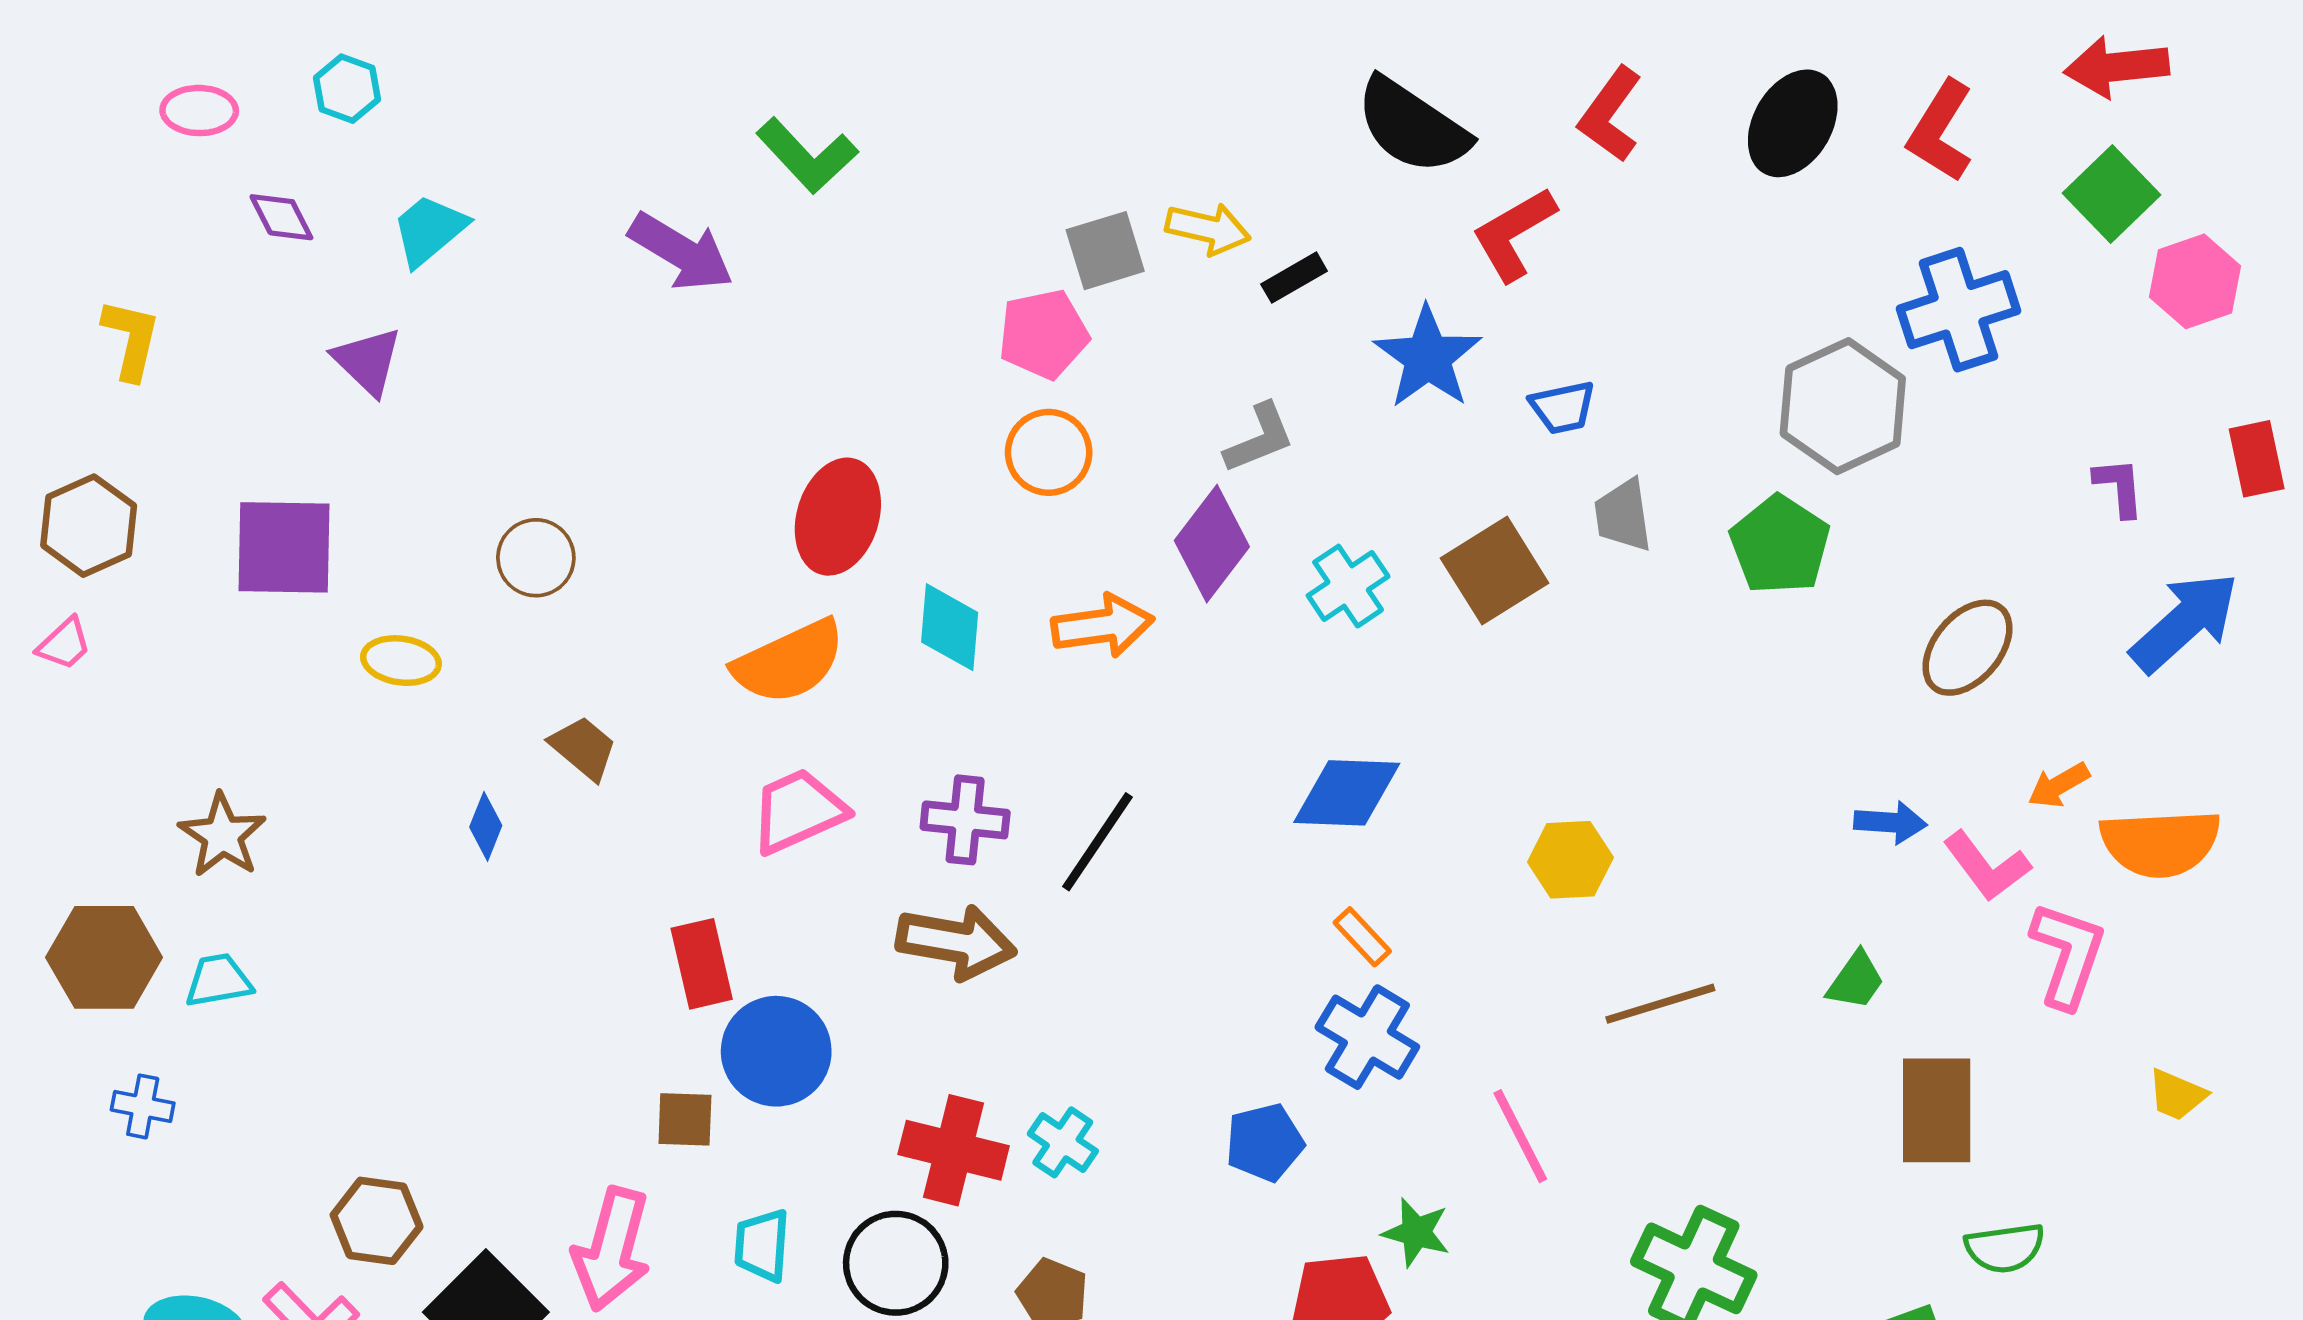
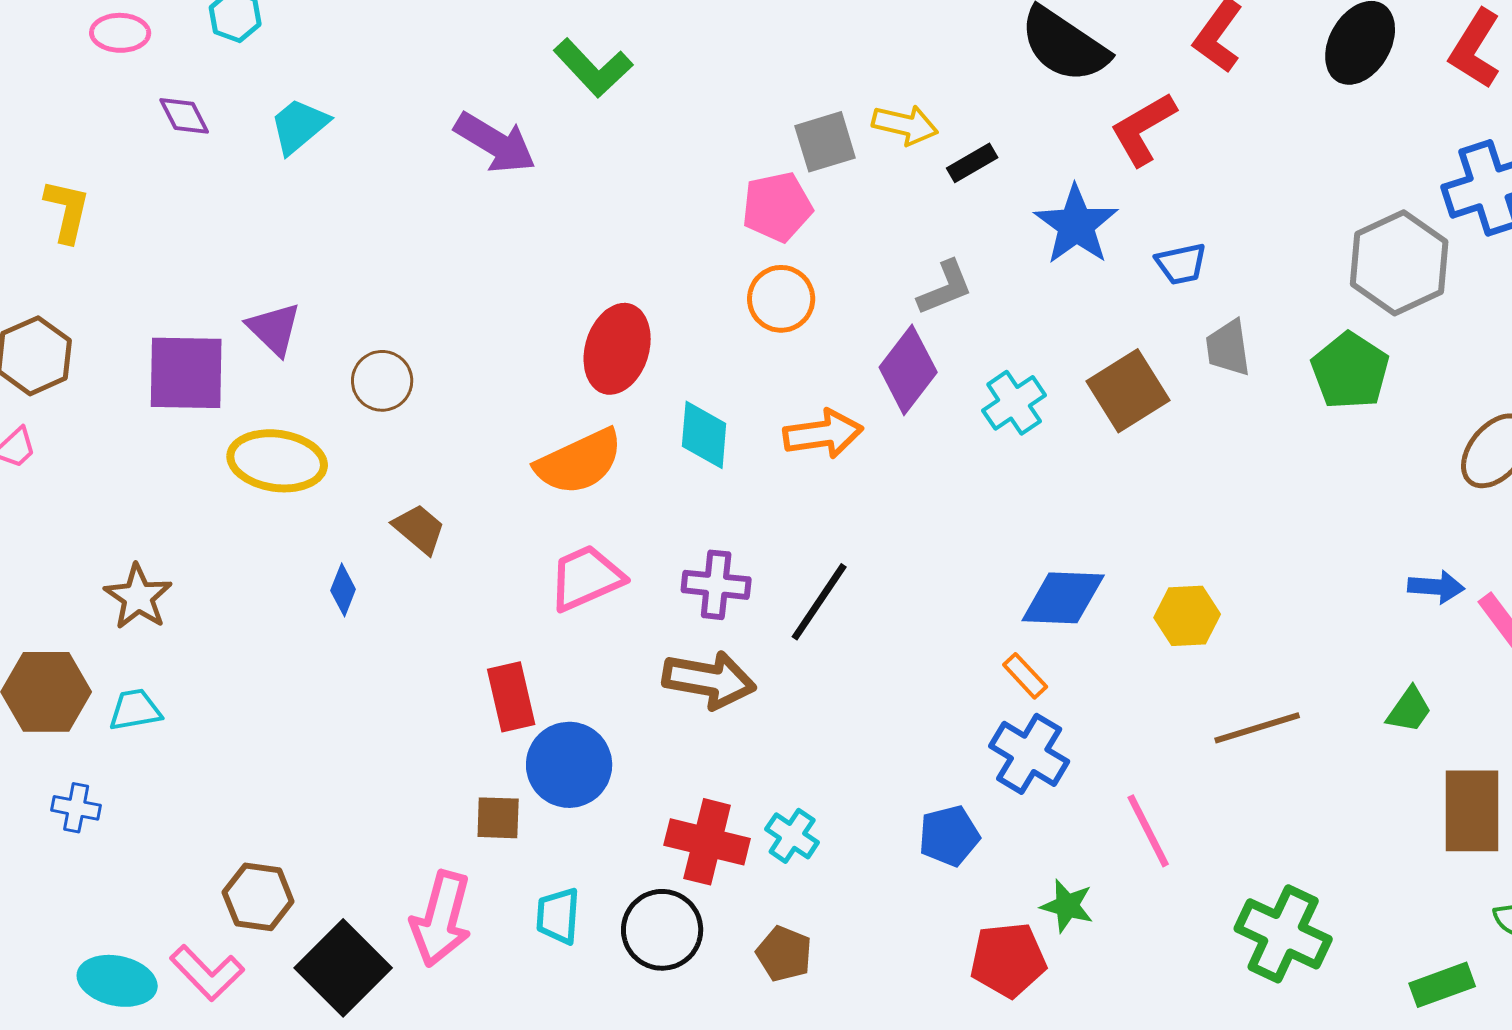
purple triangle: (368, 361) -> (274, 329), moved
yellow ellipse: (401, 661) -> (277, 461), size x1.6
blue diamond: (1347, 793) -> (1063, 598), moved

